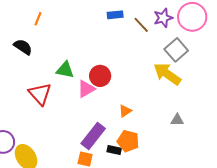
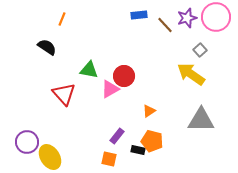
gray square: (176, 50) -> (200, 50), size x0.6
gray triangle: (177, 120) -> (201, 120), size x2.0
purple rectangle: (93, 136) -> (117, 136), size x0.6

